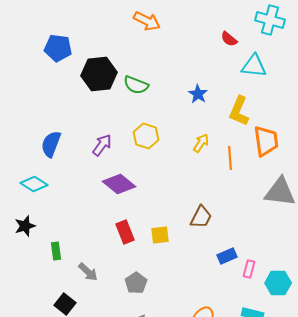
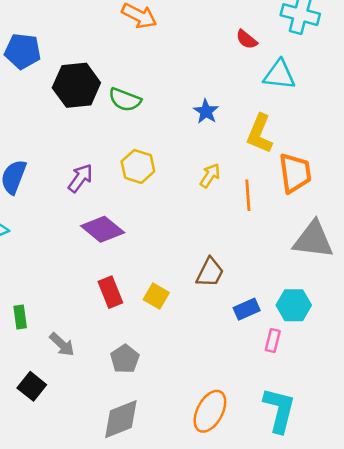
yellow square: (160, 235) -> (156, 296), turned 36
blue rectangle: (227, 256) -> (247, 309), moved
cyan hexagon: (278, 283) -> (294, 305), moved

